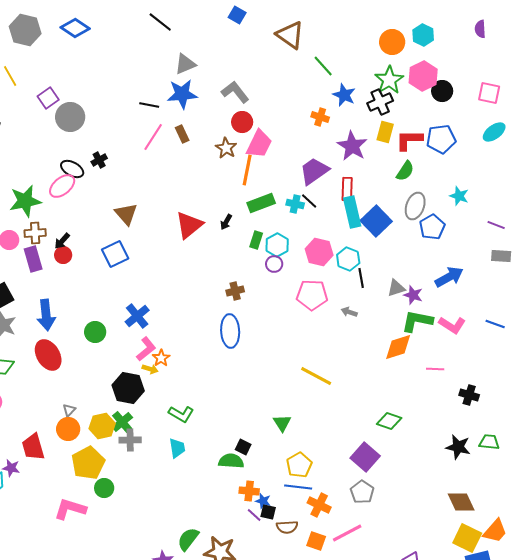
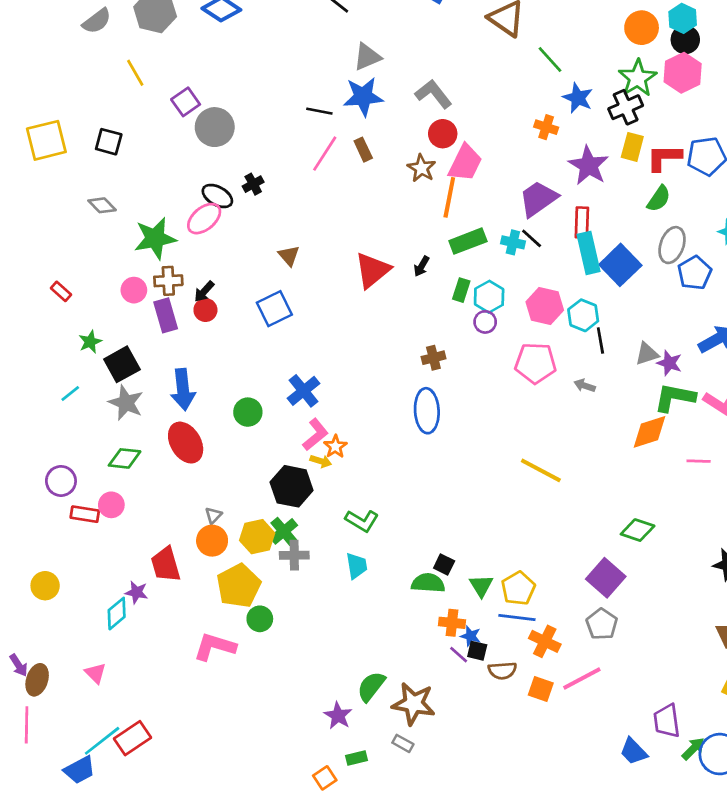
black circle: (442, 91) -> (685, 40), moved
brown triangle: (126, 214) -> (289, 256), size x0.7
green triangle: (282, 423) -> (481, 586), moved

